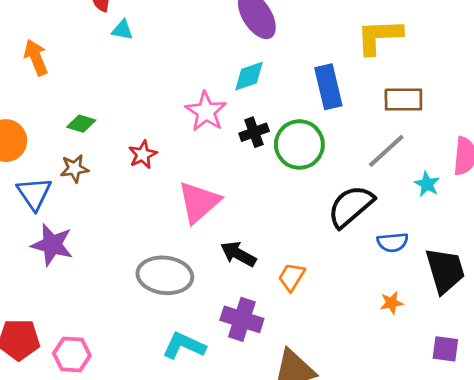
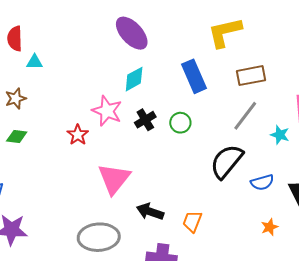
green circle: (299, 145) -> (180, 123), size x0.6
red star: (143, 155) -> (78, 135), moved
brown star: (74, 169) -> (16, 99), moved

